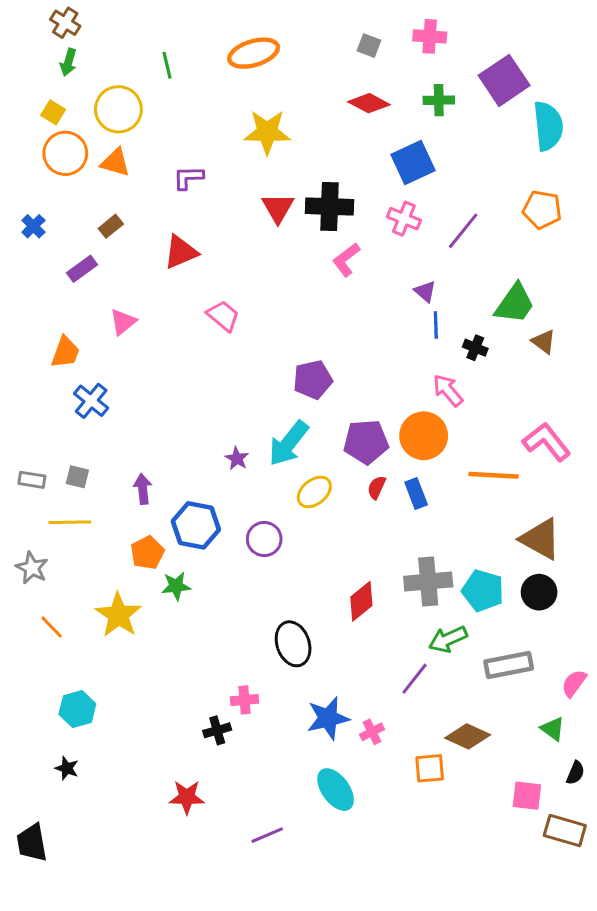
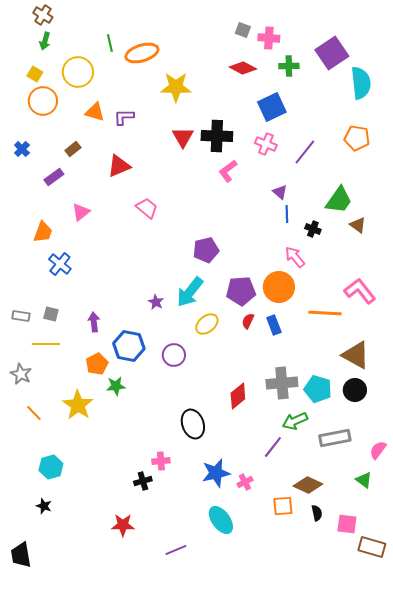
pink cross: (430, 36) -> (269, 38), moved
orange ellipse: (254, 53) -> (142, 53), moved
orange triangle: (115, 162) -> (95, 112), moved
black semicircle: (575, 773) -> (317, 513), moved, turned -35

